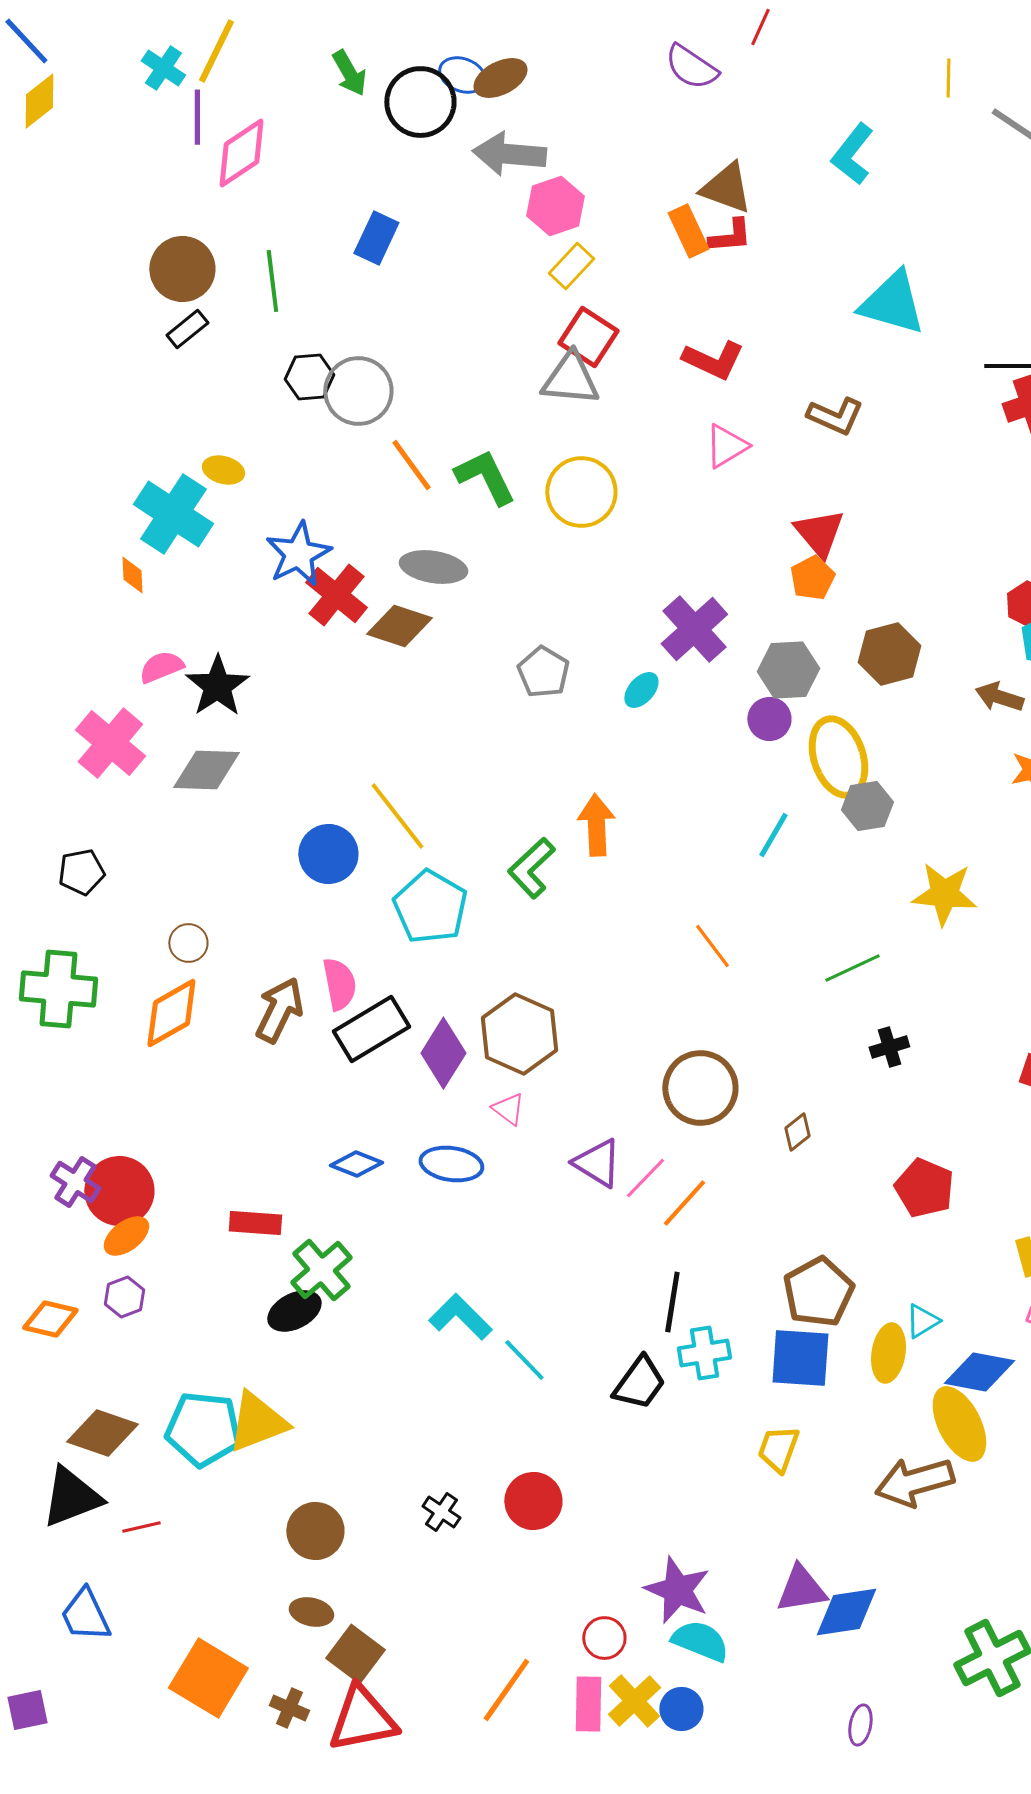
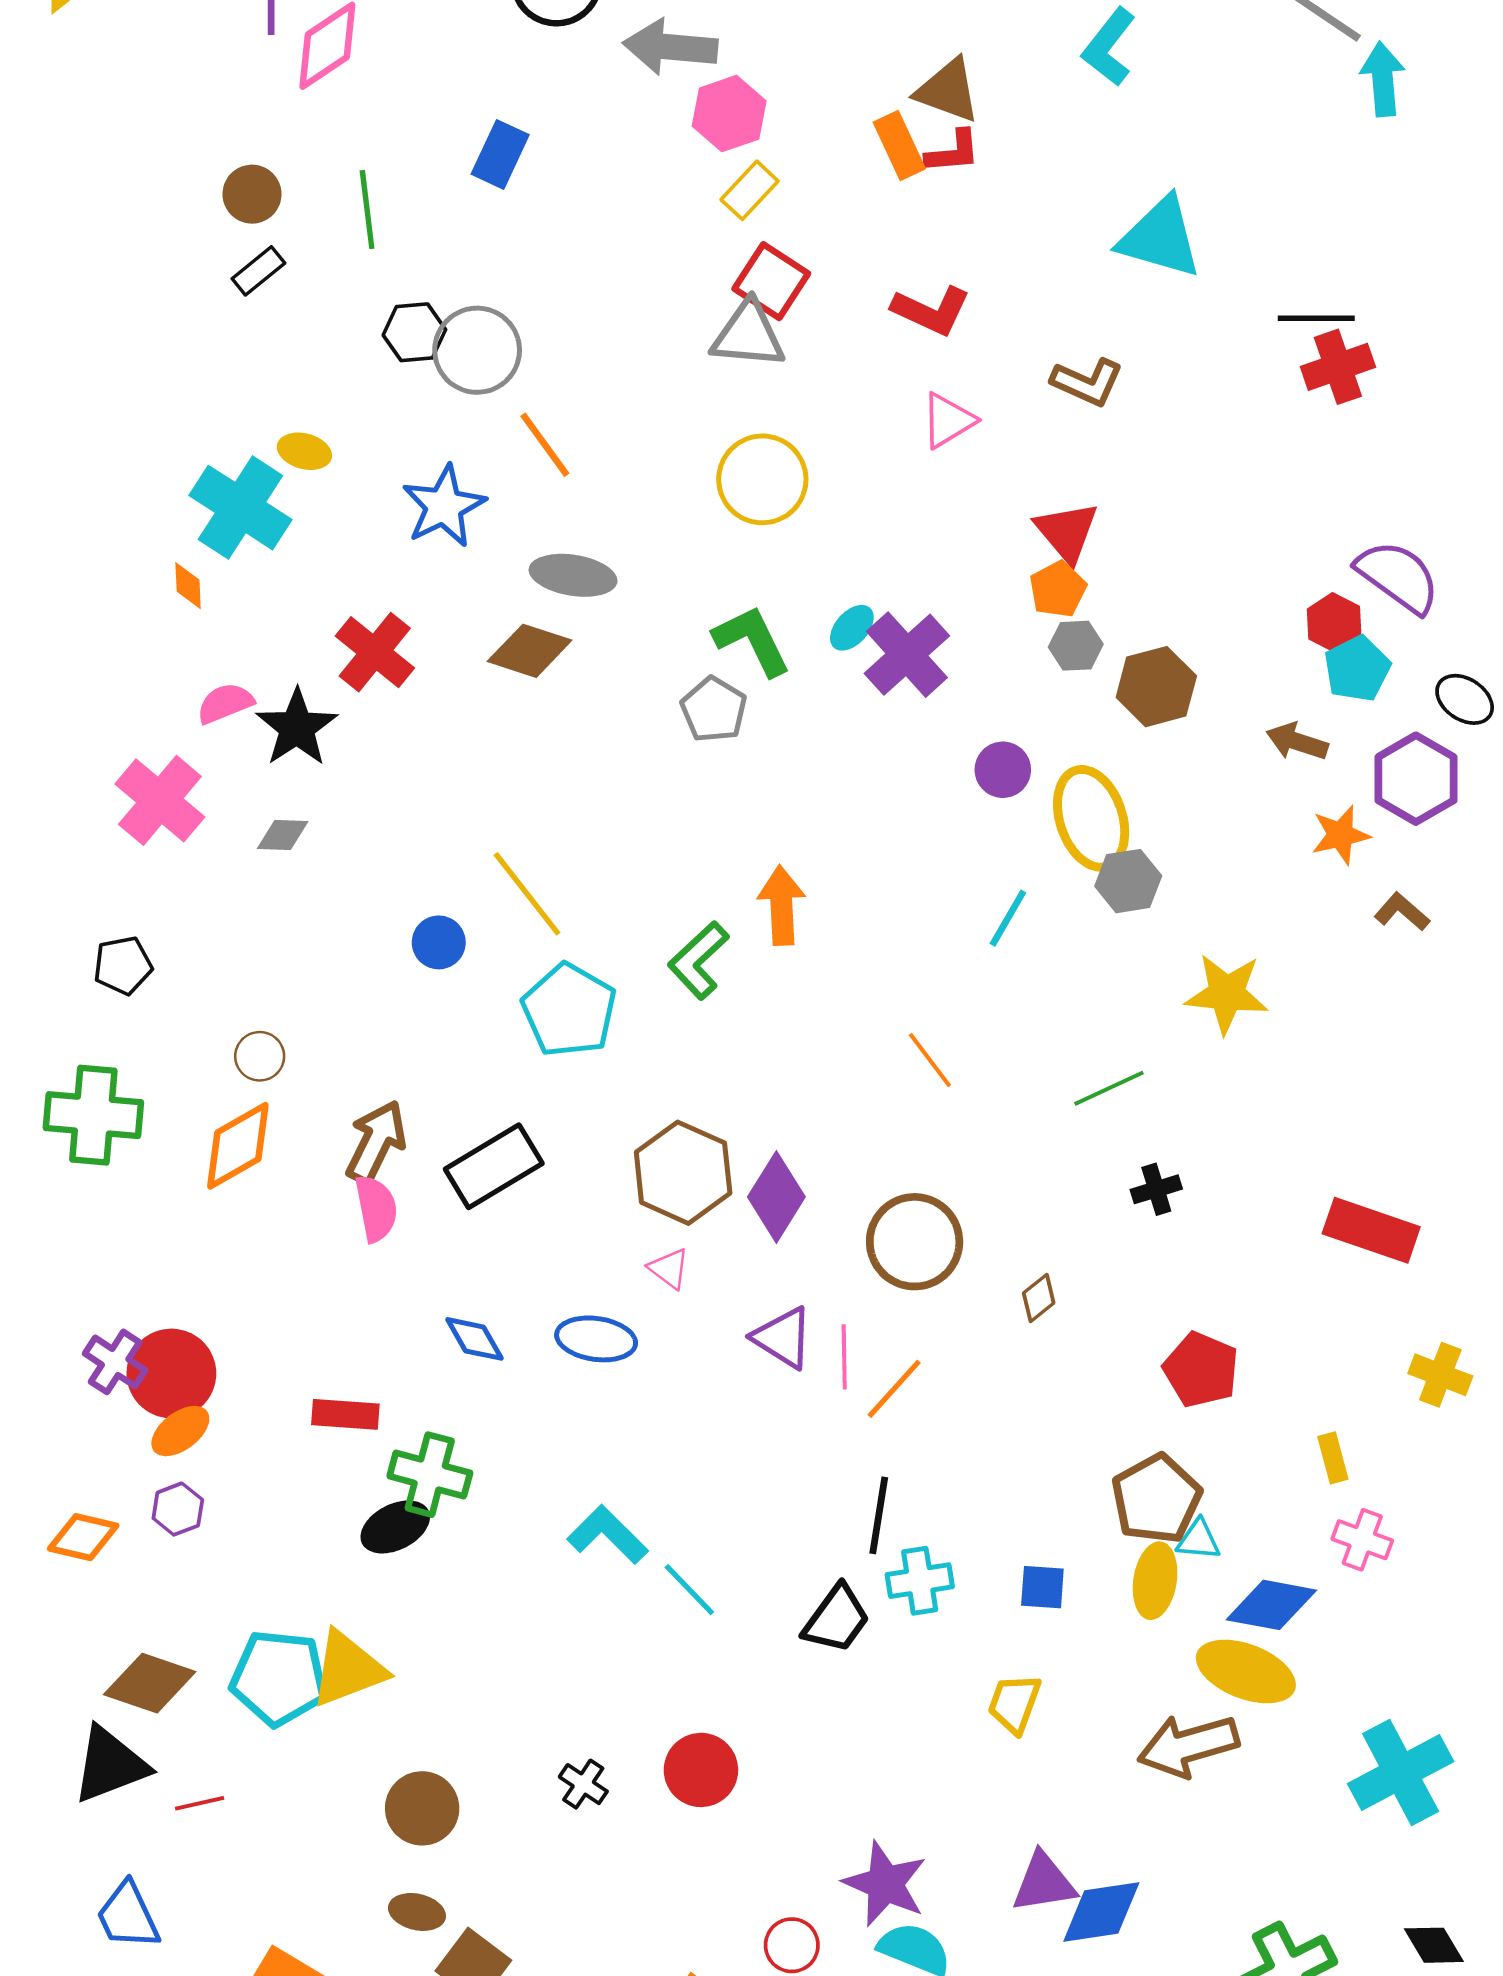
brown circle: (182, 269) -> (252, 194), size x0.7
green L-shape: (485, 477) -> (752, 641), moved
blue star: (298, 554) -> (444, 506), moved
red cross: (336, 595) -> (375, 652), moved
gray hexagon: (788, 670) -> (1076, 646), moved, size x0.7
cyan ellipse: (641, 690) -> (852, 628), moved
gray diamond: (206, 770) -> (283, 835), size x0.6
blue circle: (328, 854) -> (439, 942), size x0.7
pink semicircle: (339, 984) -> (376, 1208), moved
purple diamond: (443, 1053) -> (776, 1197), moved
blue diamond: (356, 1164) -> (475, 1339), turned 39
pink line: (645, 1178) -> (844, 1357), turned -45
green cross: (321, 1270) -> (430, 1475), turned -34
brown pentagon: (818, 1292) -> (1156, 1499), moved
cyan triangle: (922, 1321) -> (1199, 1540), turned 36
blue square: (800, 1358) -> (1042, 1587), size x0.6
yellow ellipse: (959, 1424) -> (1246, 1671), turned -42

